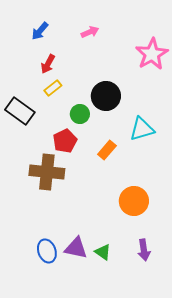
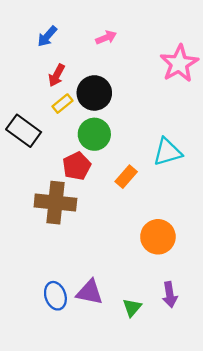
black circle: (106, 96) -> (94, 93), moved
green circle: (80, 114) -> (94, 134), size x1.4
green triangle: (103, 252) -> (132, 308), moved, turned 36

